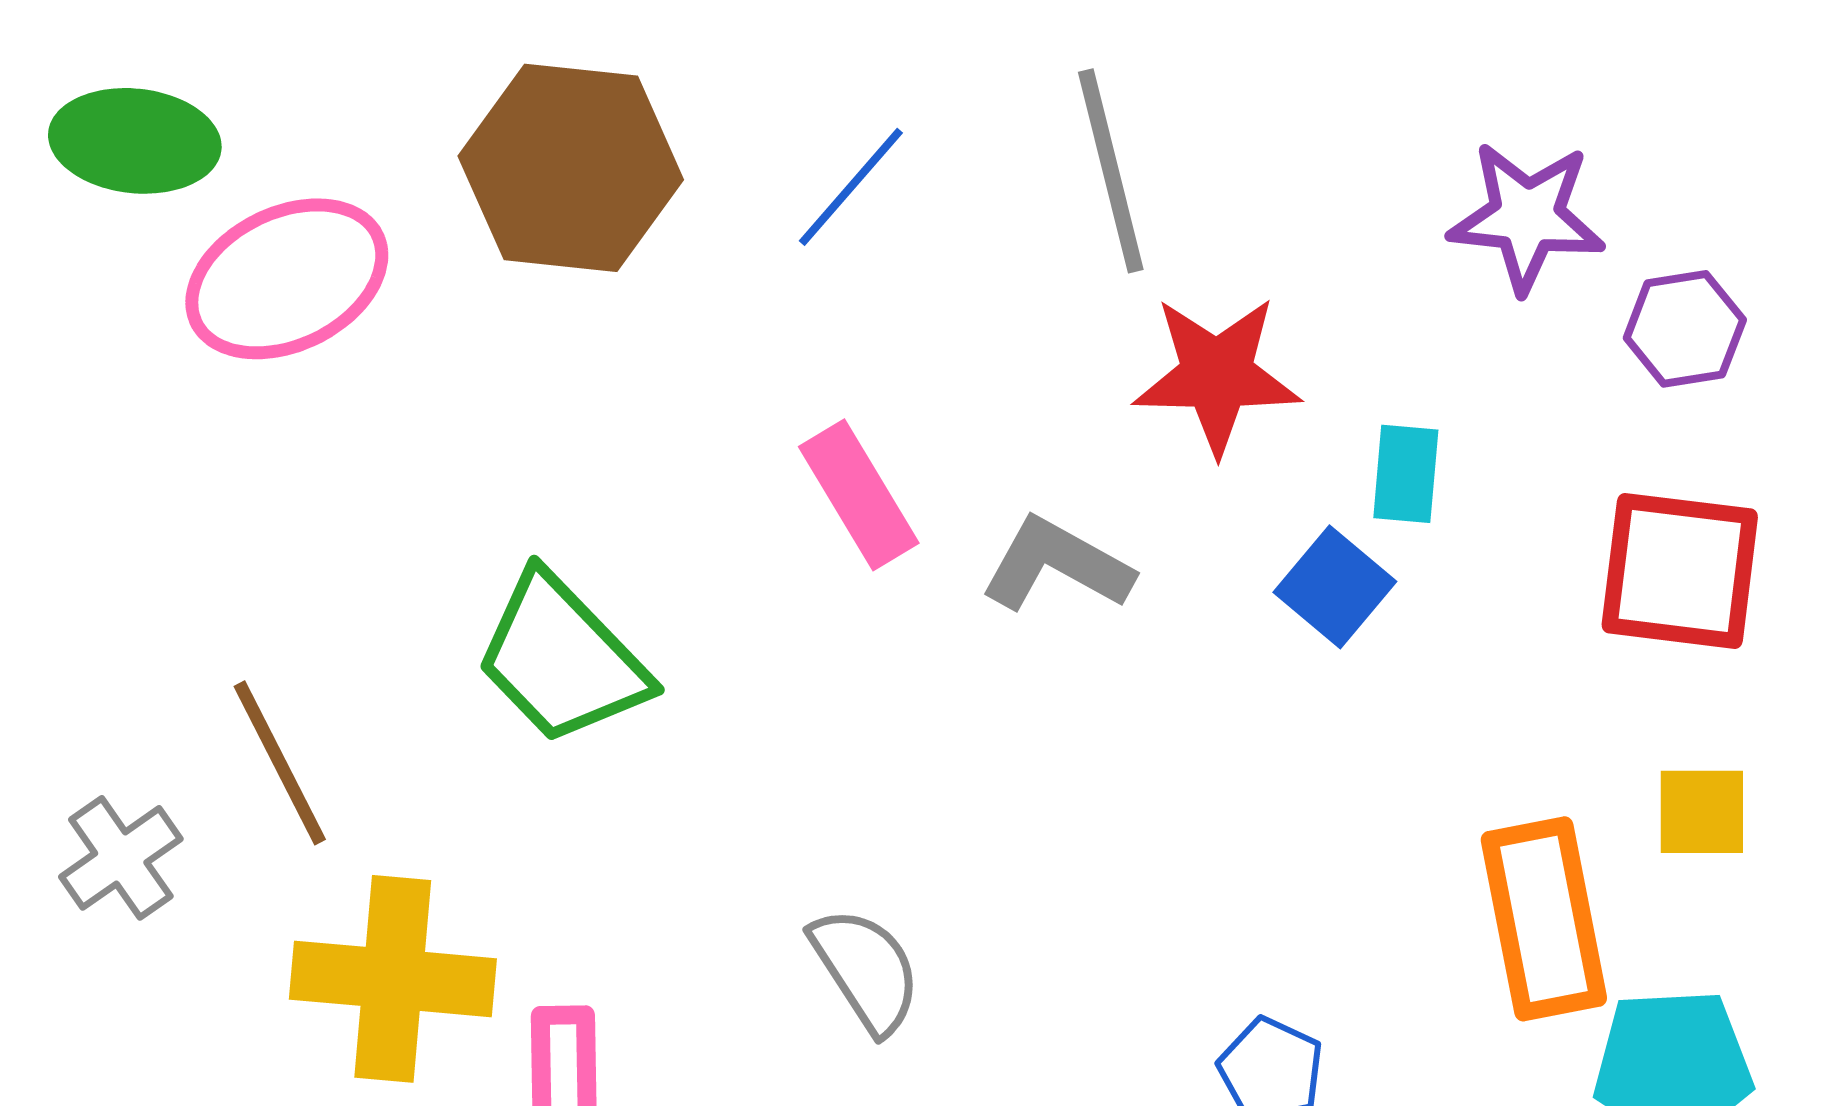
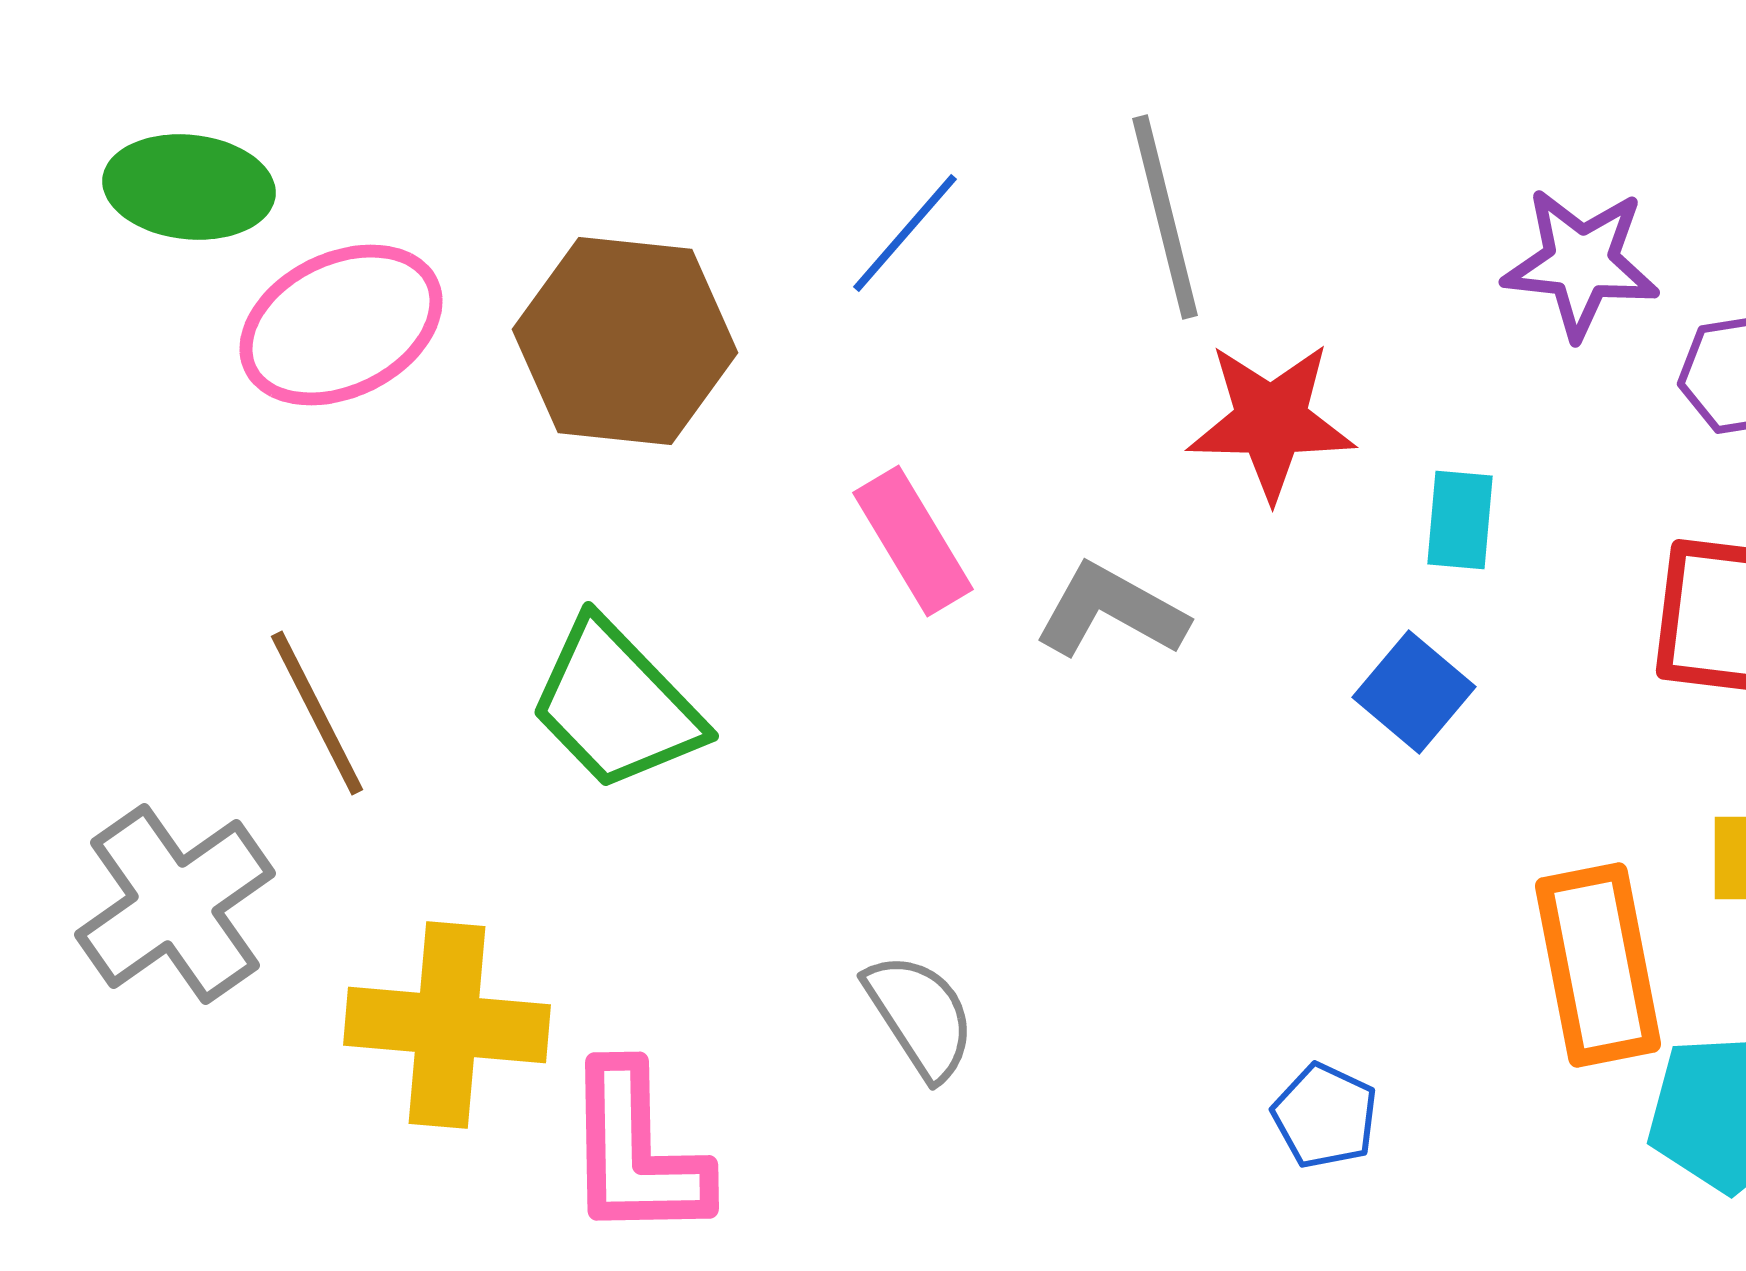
brown hexagon: (571, 168) -> (625, 341), moved
blue square: (1335, 587) -> (1414, 692), moved
brown line: (280, 763) -> (317, 713), moved
gray cross: (121, 858) -> (175, 904), size x1.6

